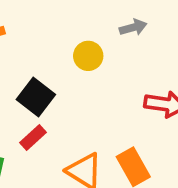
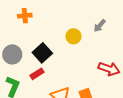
gray arrow: (133, 27) -> (100, 26), turned 136

